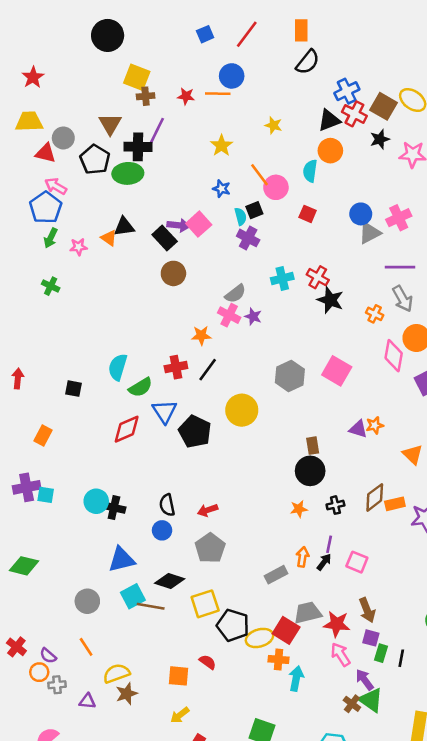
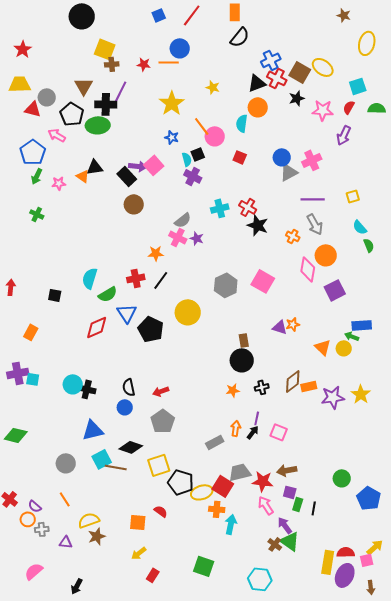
yellow star: (222, 146) -> (172, 103), size x1.4
pink arrow: (56, 186) -> (57, 135), moved
brown arrow: (367, 610) -> (287, 470), turned 102

